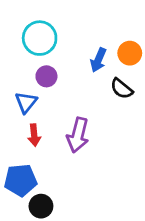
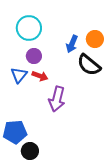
black semicircle: (122, 89) -> (89, 65), size x1.4
red arrow: (34, 135) -> (40, 76), moved, turned -63

